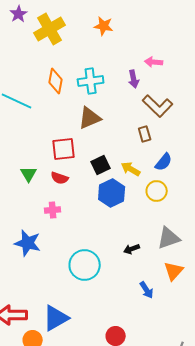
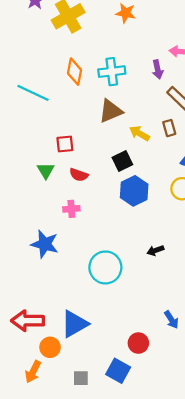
red square: (64, 149) -> (65, 144), moved, size x0.7
yellow arrow: (131, 169) -> (139, 133), moved
blue arrow: (147, 290) -> (171, 320), moved

